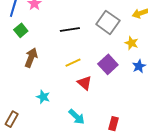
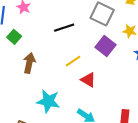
purple square: (108, 64) -> (106, 46), moved
cyan star: (43, 97) -> (48, 101), size x1.6

